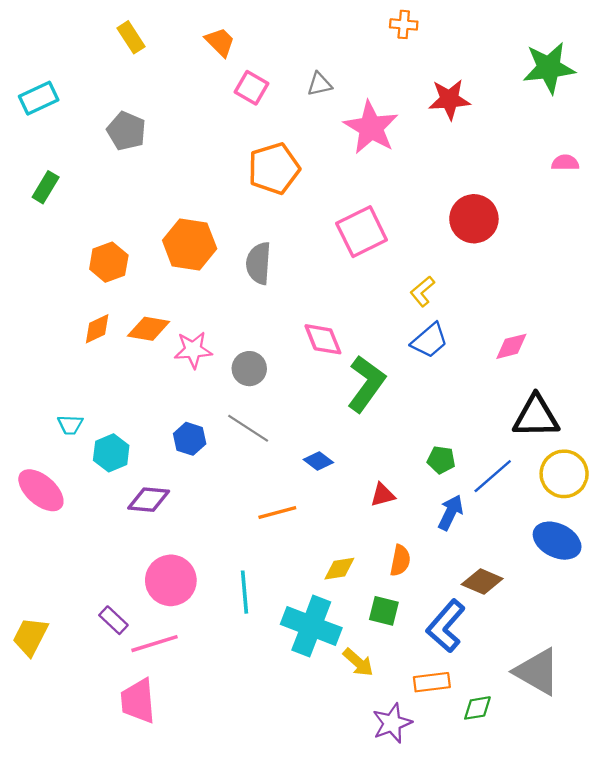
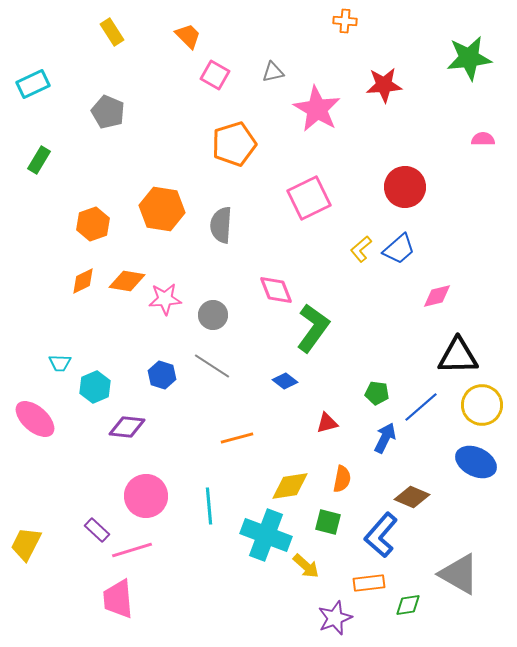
blue trapezoid: (429, 340) -> (399, 249), moved
blue diamond: (318, 461) -> (285, 381), moved
yellow diamond: (339, 569) -> (290, 486), size x1.4

